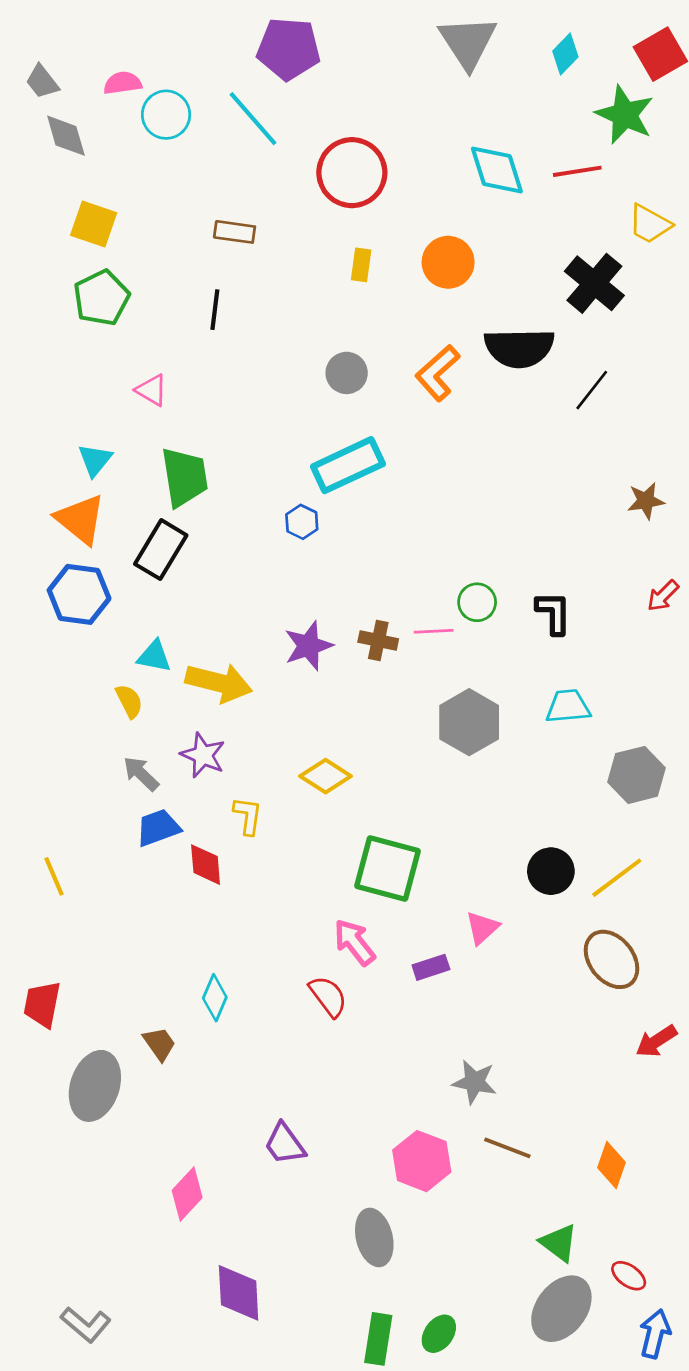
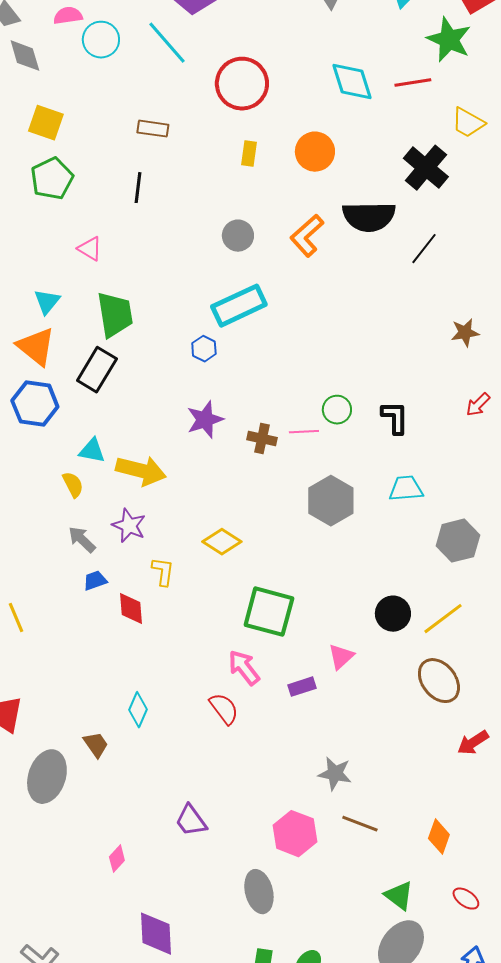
purple star: (308, 646) -> (205, 420), moved
blue trapezoid: (158, 828) -> (95, 581), size x0.7
pink diamond: (187, 1194) -> (117, 859), size x0.7
red ellipse: (629, 1276) -> (466, 899), moved

